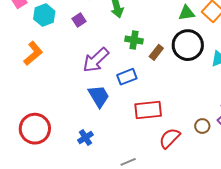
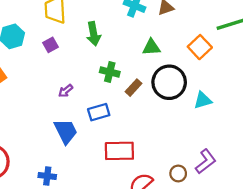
green triangle: (187, 13) -> (151, 47), moved
purple arrow: (96, 60) -> (66, 91), size x0.5
blue cross: (85, 138) -> (47, 176), turned 35

